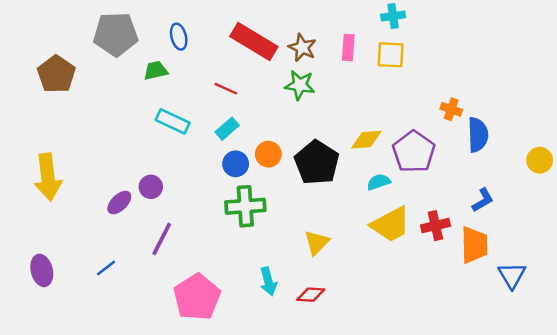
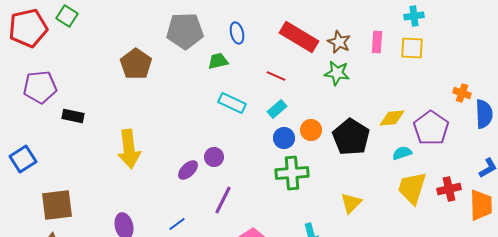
yellow trapezoid: (391, 224) -> (412, 188), turned 135

